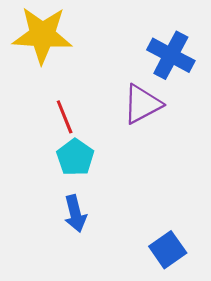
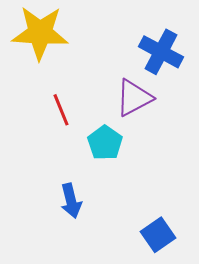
cyan pentagon: (75, 157) -> (105, 143), moved

